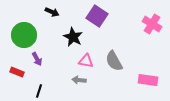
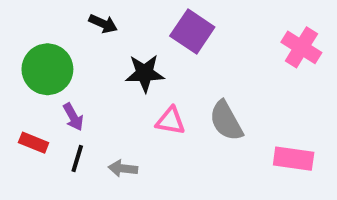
black star: (73, 37) -> (145, 73), turned -30
gray arrow: (79, 80) -> (123, 168), moved
black line: (39, 91) -> (77, 159), moved

